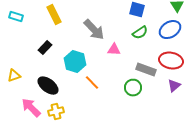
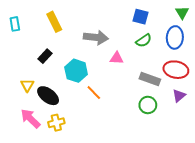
cyan rectangle: (16, 17) -> (15, 24), turned 64
gray arrow: (94, 30) -> (96, 37), turned -40
blue ellipse: (170, 30) -> (175, 37), turned -55
yellow triangle: (14, 76) -> (27, 85), moved, turned -40
green circle: (133, 88) -> (148, 105), moved

